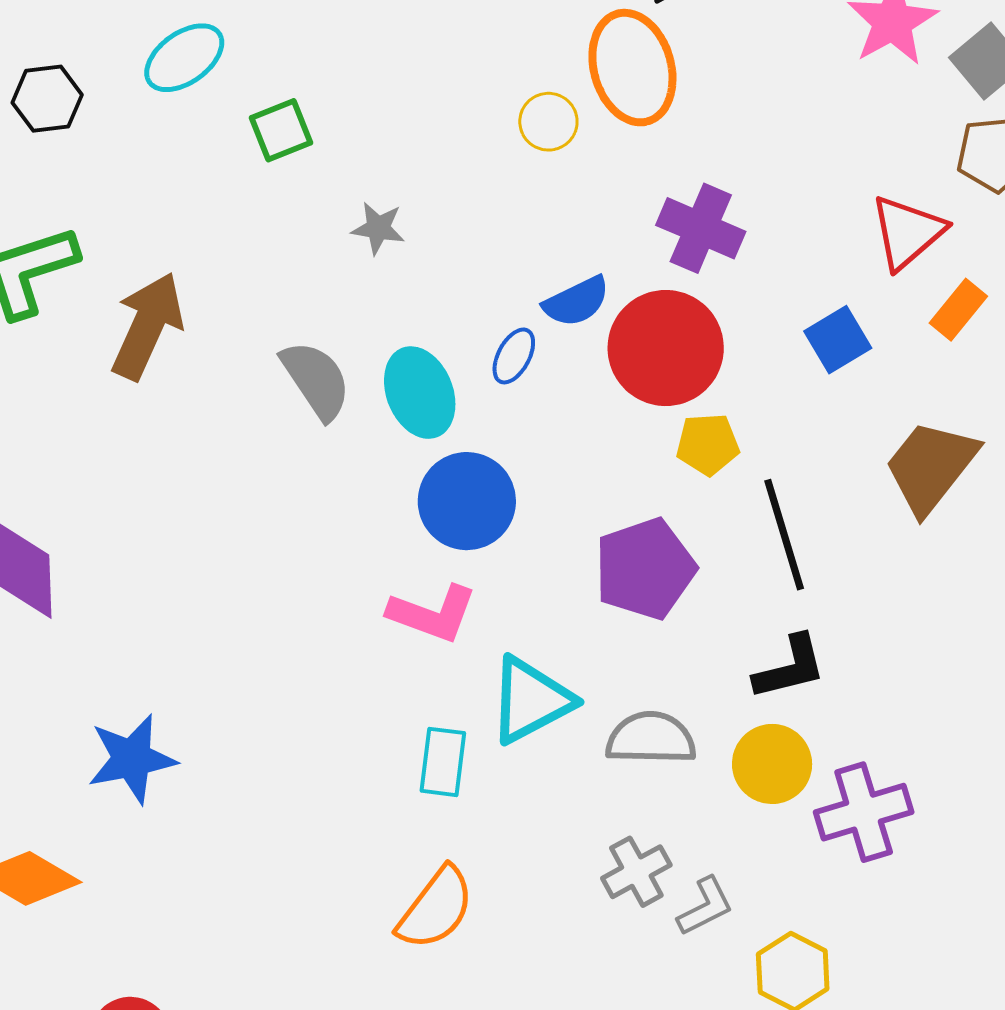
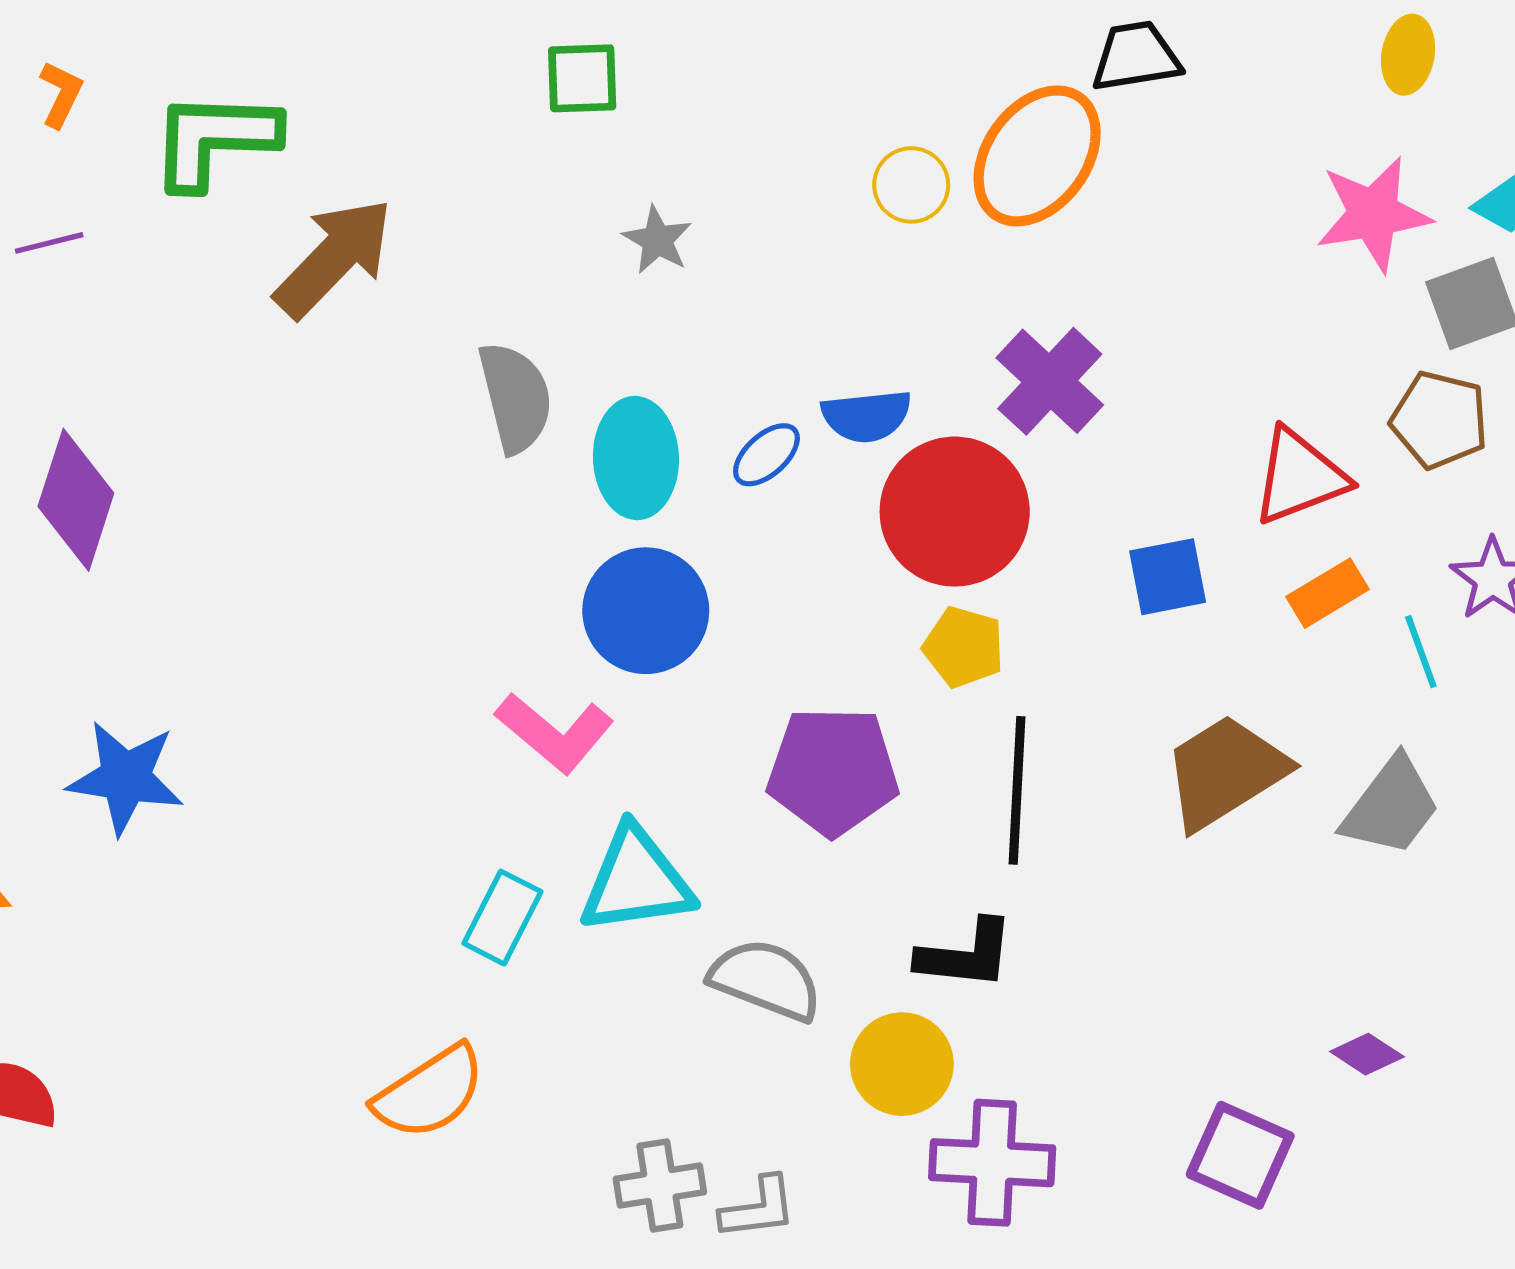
orange ellipse: (632, 68) -> (1037, 156), turned 32
gray cross: (636, 872) -> (660, 1186), moved

